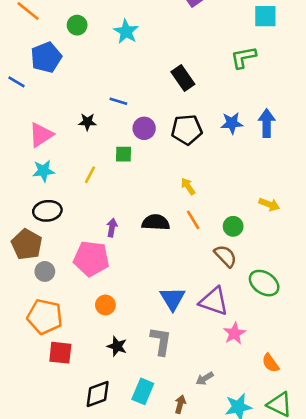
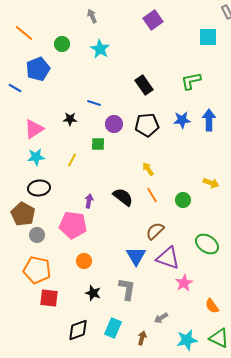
green L-shape: (243, 57) -> (191, 81), moved
black semicircle: (156, 222) -> (123, 197), turned 35
brown semicircle: (225, 256) -> (155, 231), moved, turned -90

